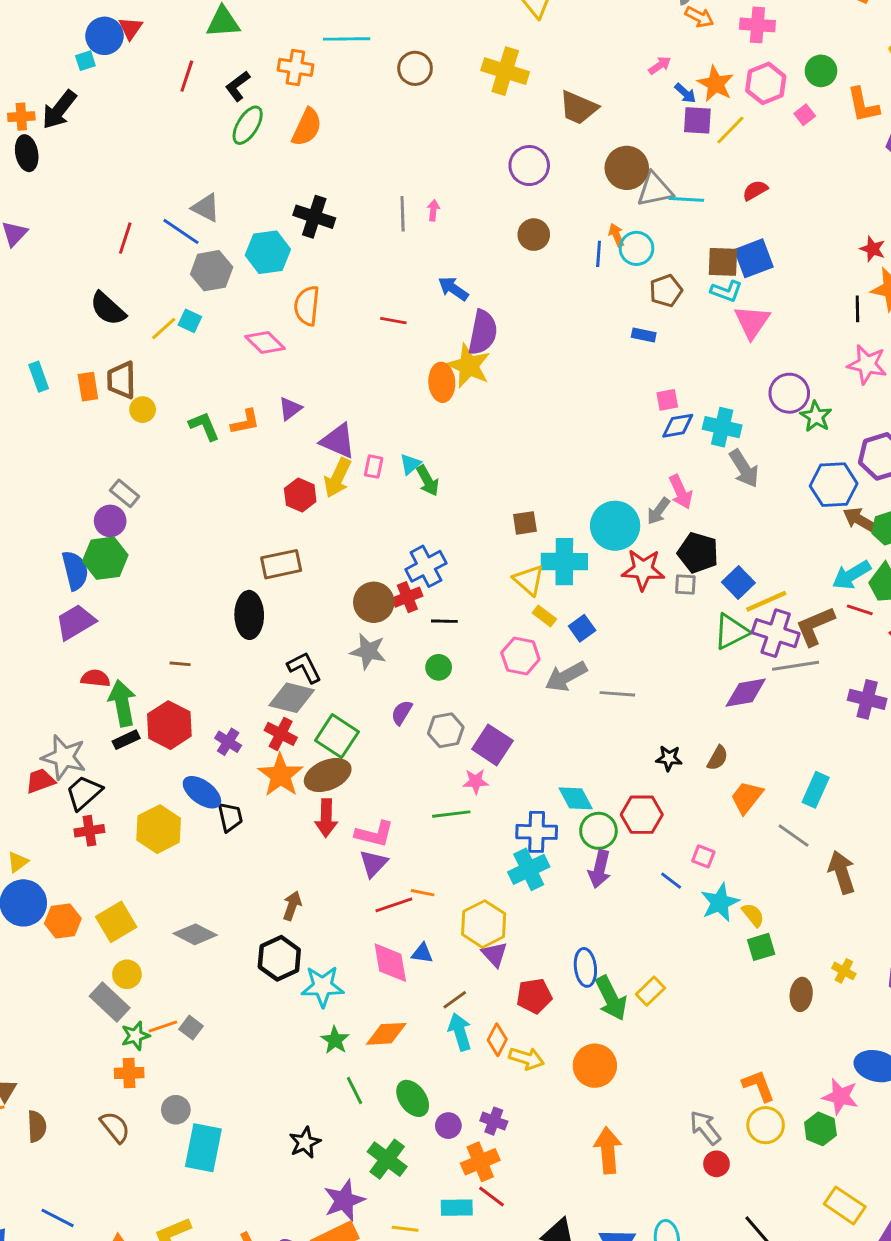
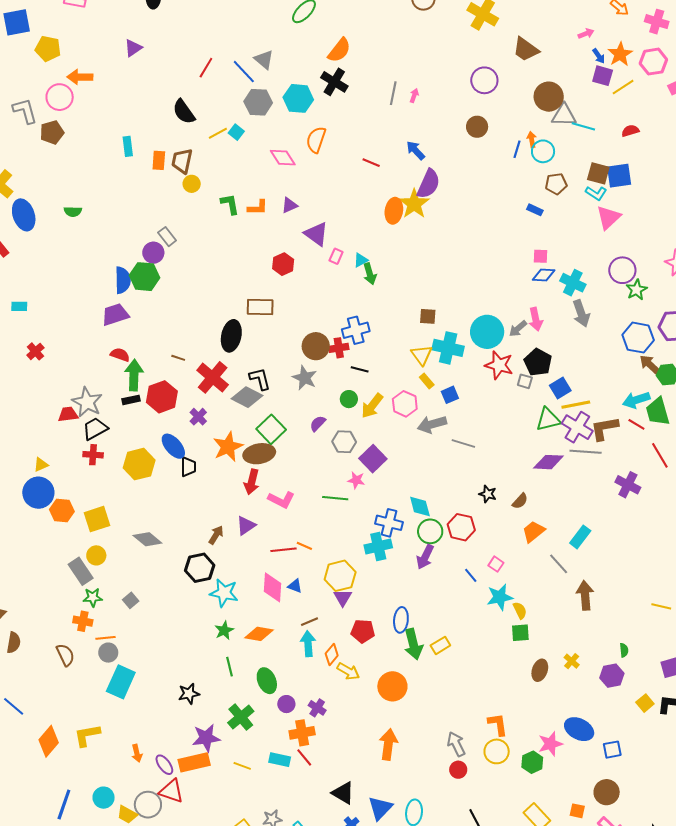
orange semicircle: (307, 127) -> (339, 50), moved
yellow arrow: (337, 478) -> (372, 406), moved
red cross: (281, 734) -> (213, 377), moved, size x1.5
purple triangle: (373, 863) -> (246, 525), moved
orange line: (163, 1026) -> (106, 638), moved
pink star: (840, 1097) -> (550, 744), turned 30

